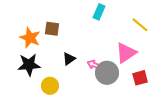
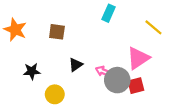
orange star: (30, 38) -> (15, 30), moved
black star: (29, 65) -> (32, 71), size x0.7
red square: (140, 78) -> (136, 86), moved

